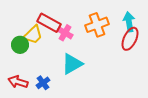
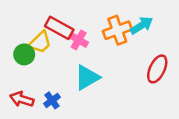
cyan arrow: (129, 22) -> (142, 25), moved, turned 66
red ellipse: (130, 39) -> (157, 69), moved

